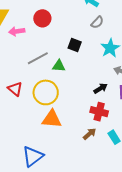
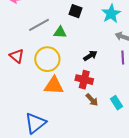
black arrow: (101, 88) -> (90, 56), moved
red cross: (99, 112) -> (84, 80), moved
brown arrow: (90, 134) -> (92, 100), turned 88

